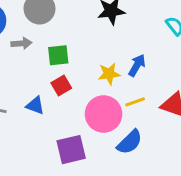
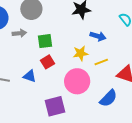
blue arrow: (137, 65) -> (98, 36), moved, turned 77
yellow line: (135, 102) -> (101, 62), moved
blue semicircle: (130, 142) -> (108, 98), moved

